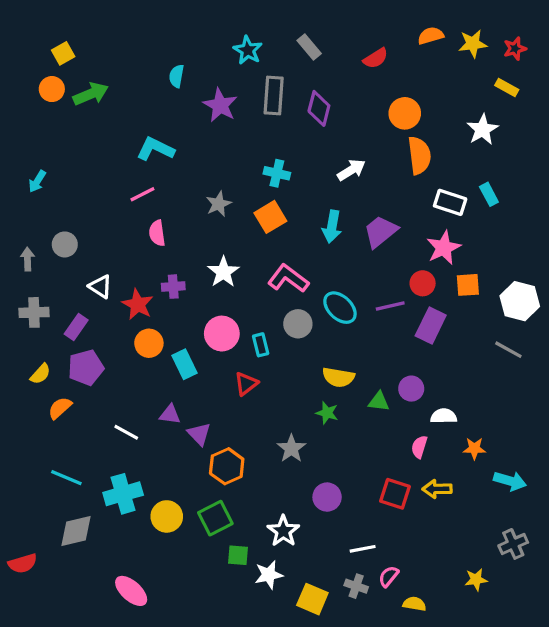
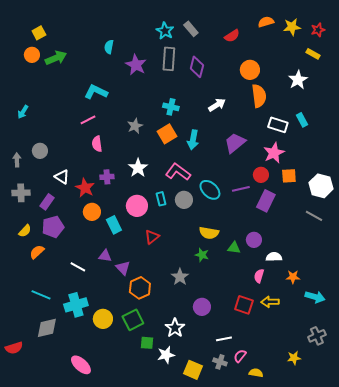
cyan star: (248, 50) -> (165, 31), moved
cyan arrow: (332, 227) -> (193, 140), moved
cyan rectangle: (261, 345) -> (161, 199), moved

